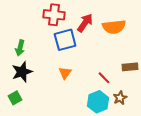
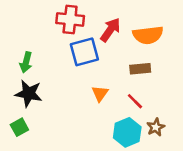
brown rectangle: (130, 67) -> (140, 69), moved
black star: (22, 72) -> (29, 93), turned 30
orange triangle: (65, 73) -> (100, 93), moved

